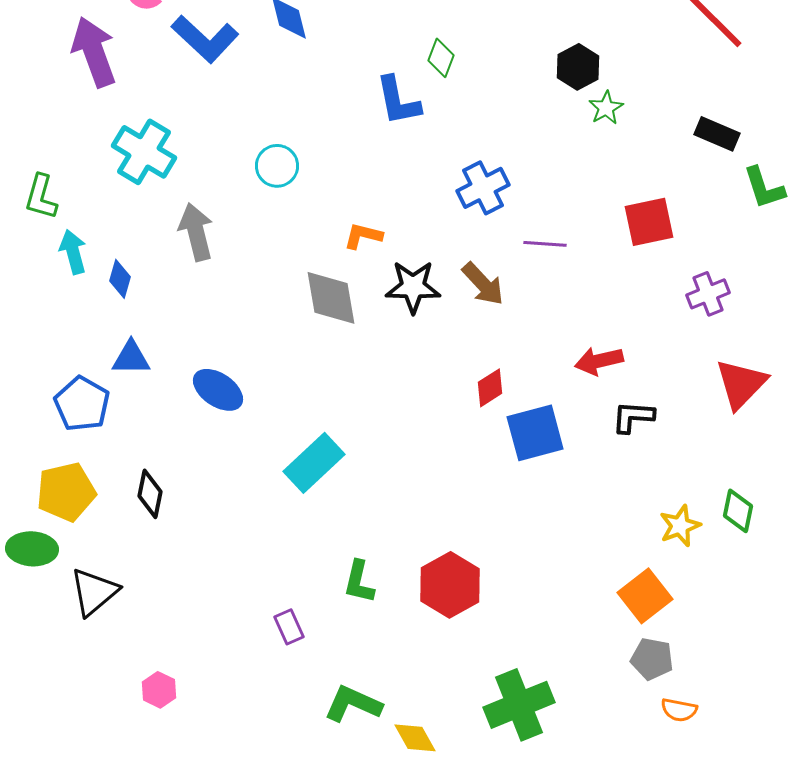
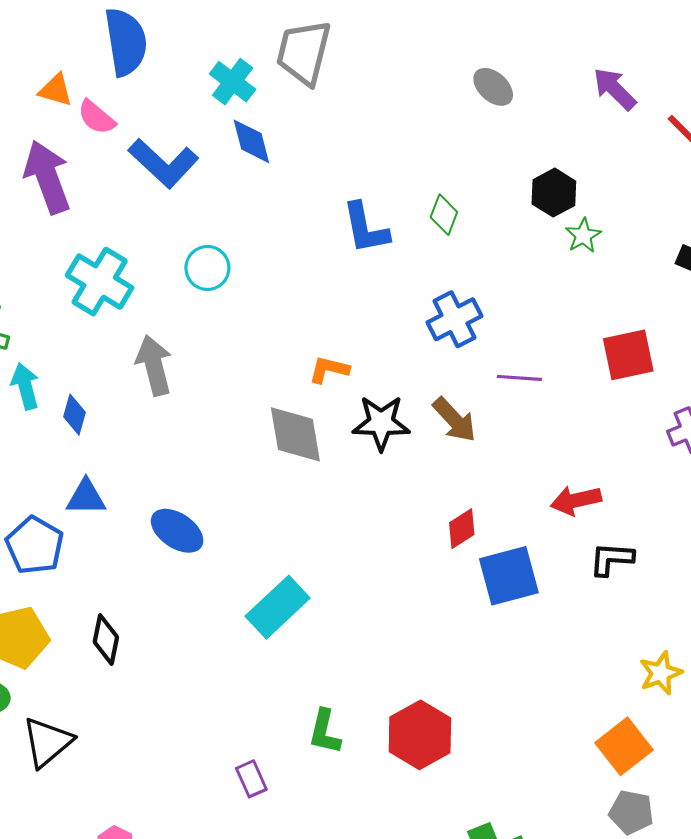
green diamond: (441, 58) -> (444, 215), moved
cyan circle: (277, 166) -> (207, 268), moved

